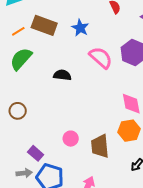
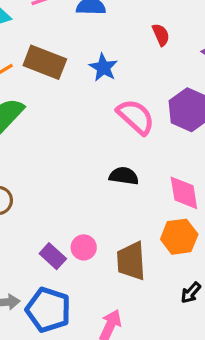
black semicircle: (62, 75) -> (124, 176), moved
purple rectangle: (36, 153) -> (53, 256), moved

